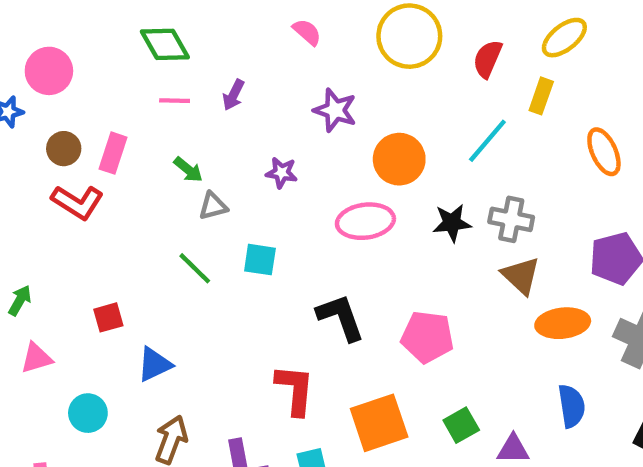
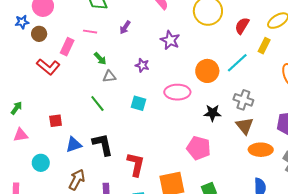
pink line: (175, 101) -> (90, 32), moved
brown circle: (64, 149) -> (39, 34), moved
orange circle: (399, 159) -> (207, 71), moved
black star: (452, 223) -> (212, 113), moved
cyan square: (260, 260) -> (138, 103), moved
black L-shape: (341, 317) -> (103, 144), moved

